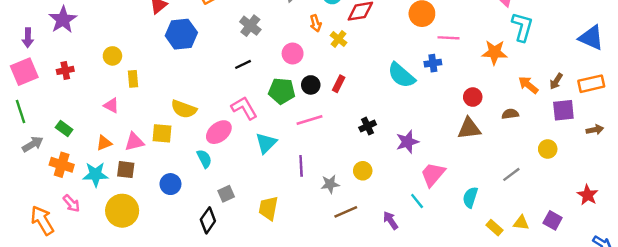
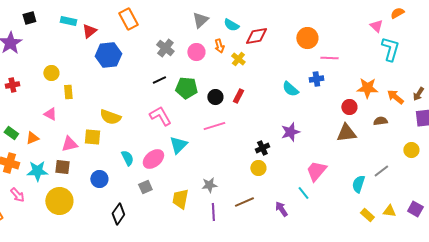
orange star: (494, 52) -> (367, 88), moved
pink circle: (293, 53) -> (196, 52), moved
cyan semicircle: (401, 75) -> (290, 89), size x0.7
green pentagon: (282, 91) -> (186, 88), moved
black cross: (368, 126) -> (262, 148), moved
pink ellipse: (219, 132) -> (153, 159), moved
purple star: (407, 142) -> (290, 132), moved
orange triangle: (104, 143) -> (32, 138), moved
purple line: (301, 166) -> (213, 212), moved
gray star: (330, 184) -> (209, 185), moved
cyan semicircle: (470, 197) -> (358, 184), moved
black diamond: (208, 220) -> (118, 214), moved

